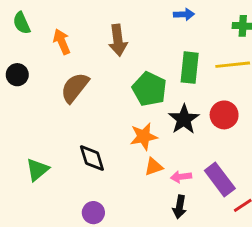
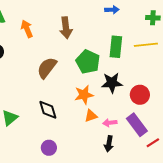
brown semicircle: (75, 88) -> (47, 68), moved
red circle: (224, 115) -> (140, 95), moved
black star: (184, 119) -> (112, 83), turned 30

